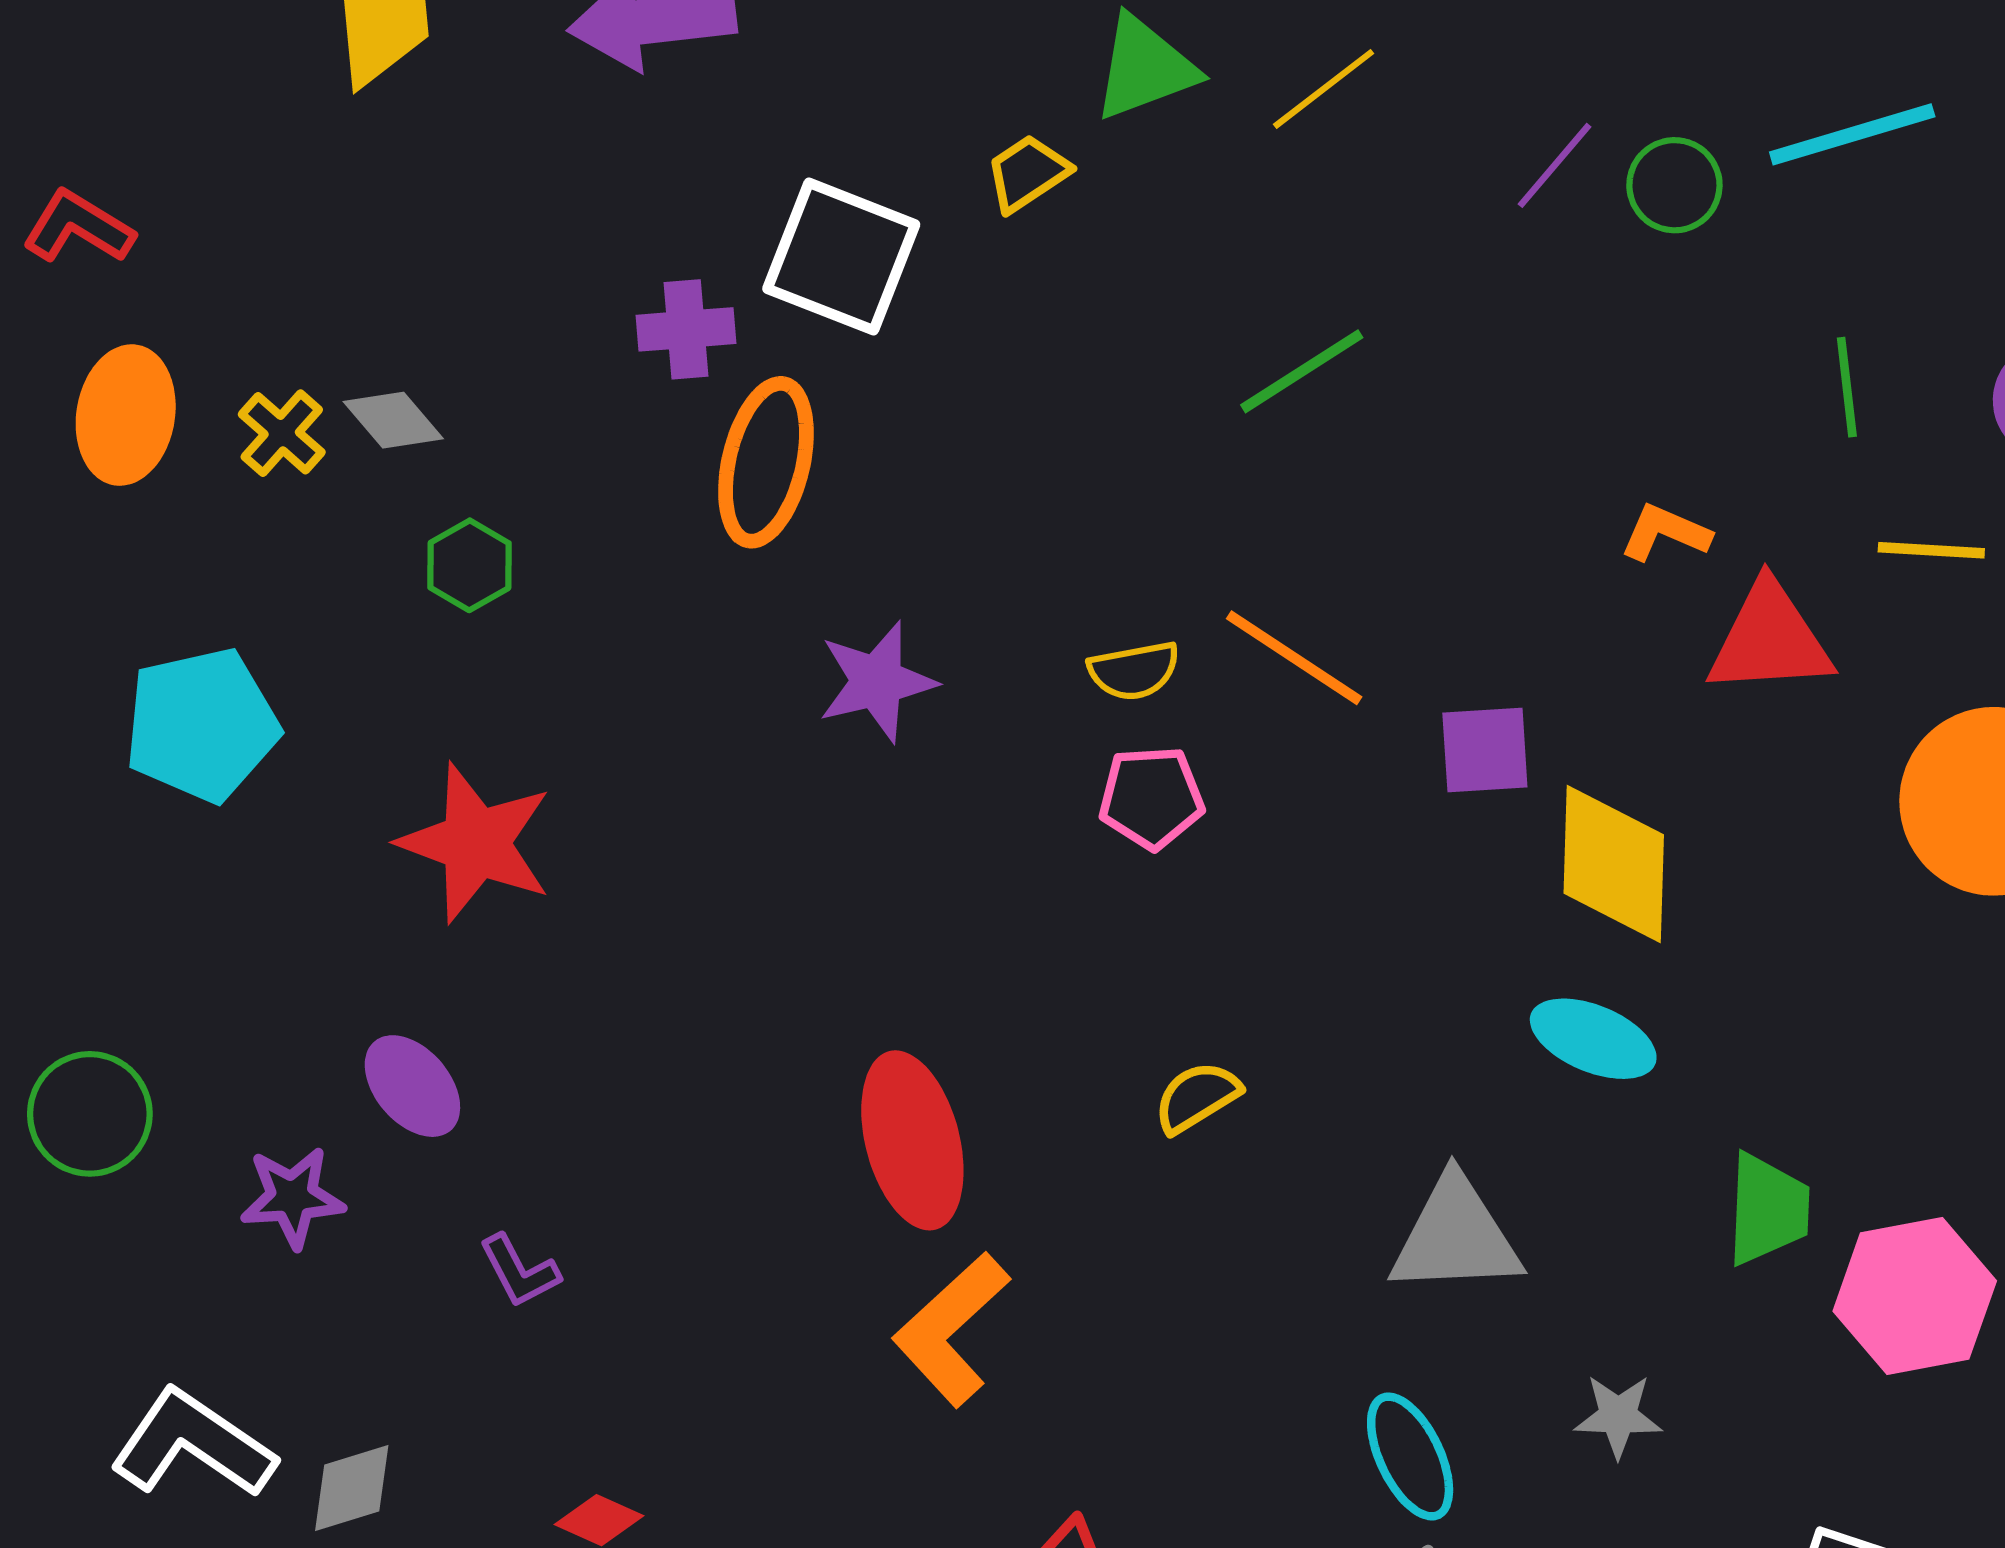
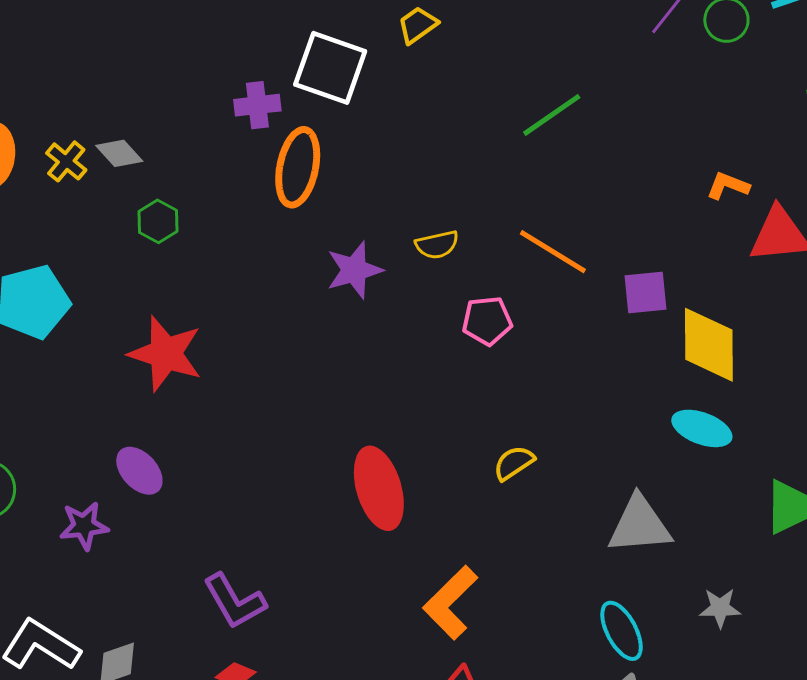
yellow semicircle: (1134, 671) -> (437, 245), moved
purple L-shape: (519, 1271) -> (235, 601), moved, size x1.6
orange L-shape: (951, 1329) -> (450, 603), moved

